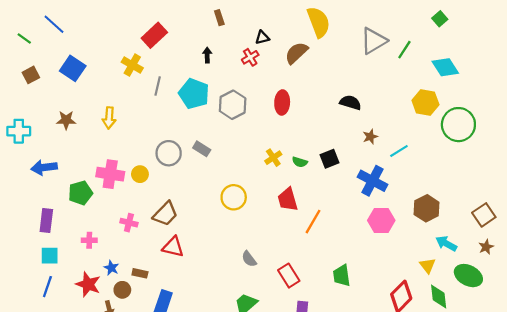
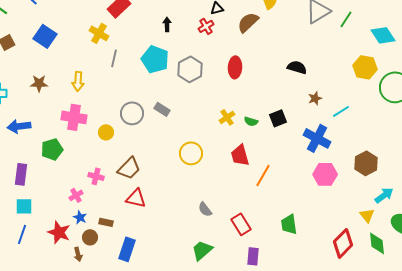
gray line: (158, 86) -> (114, 58), moved
pink cross: (110, 174) -> (74, 117), moved
pink cross: (89, 240) -> (76, 195), moved, turned -32
cyan arrow: (446, 244) -> (384, 195), turned 114

